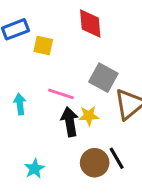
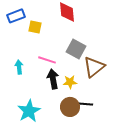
yellow star: (89, 116) -> (70, 82), moved
black line: (117, 158) -> (85, 104), turned -56
cyan star: (35, 169) -> (29, 111), size x1.6

